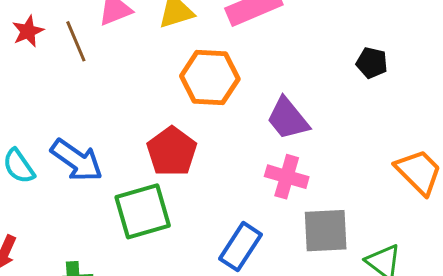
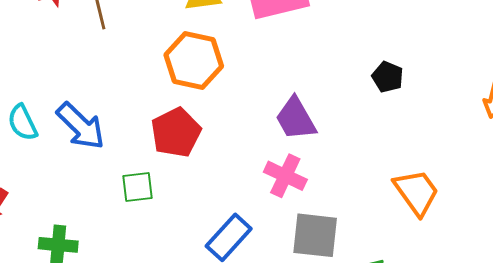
orange hexagon: (210, 78) -> (194, 60), moved
green square: (143, 211) -> (138, 187), size x0.6

